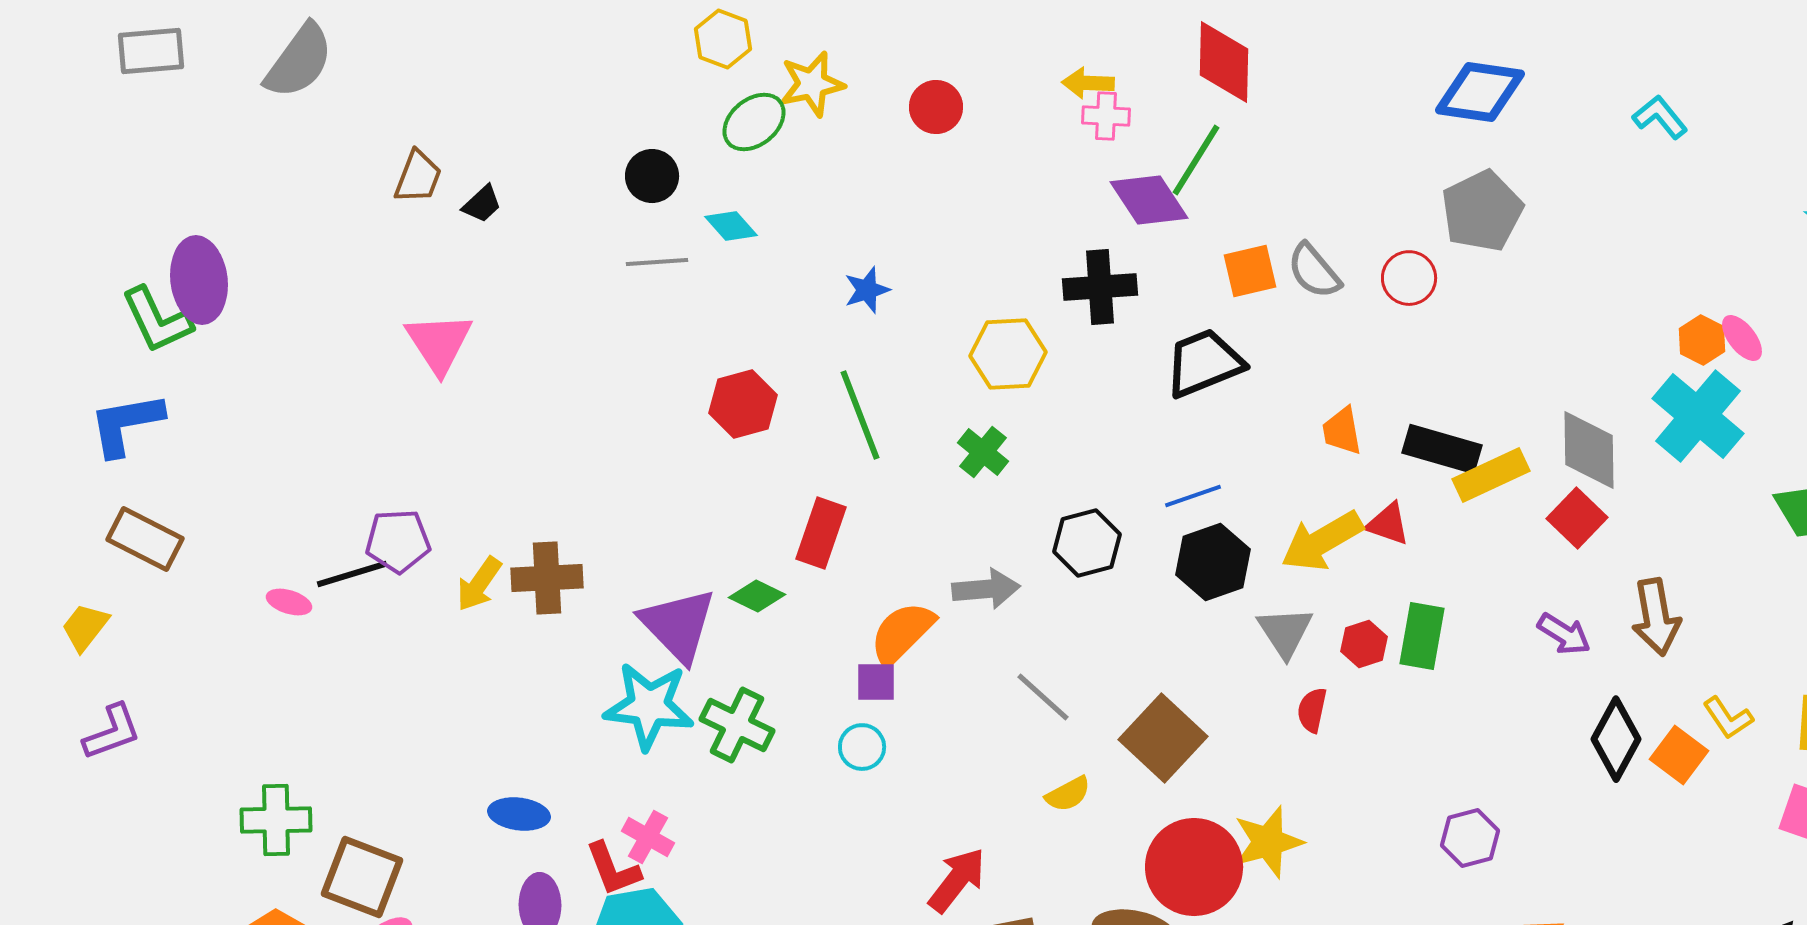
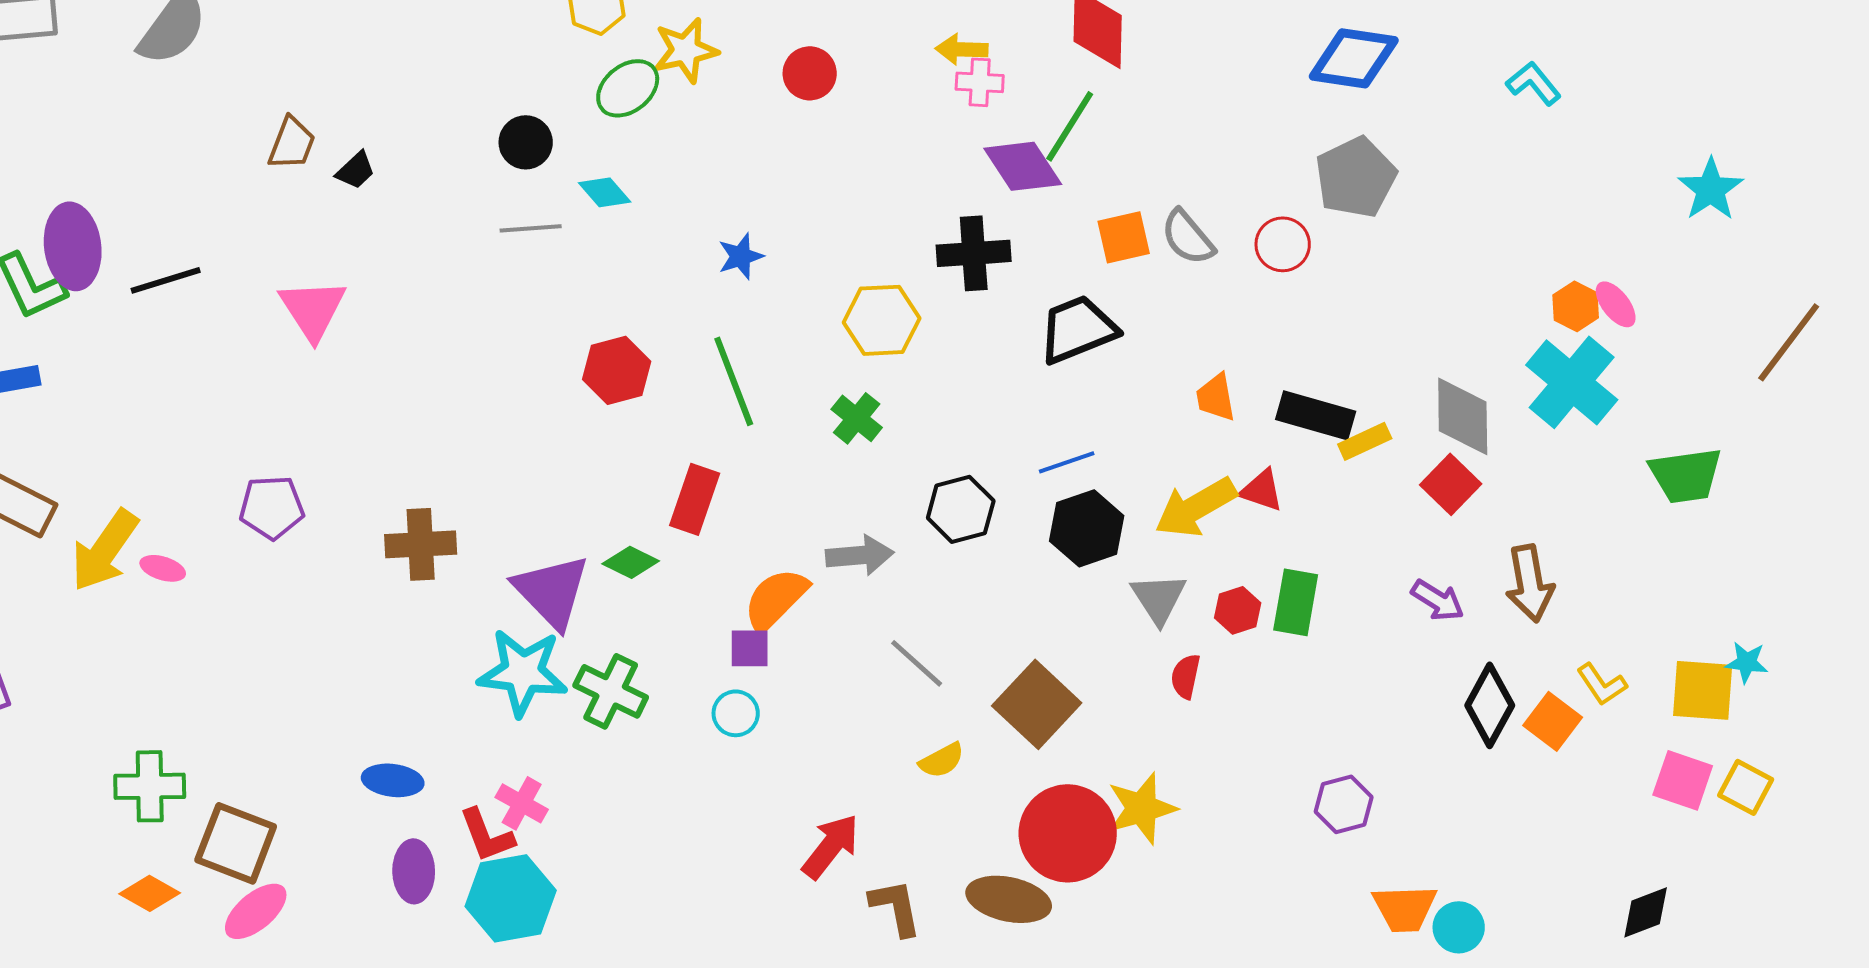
yellow rectangle: (1491, 475) -> (1365, 441), size x0.7
black line: (352, 574) -> (166, 280), moved
yellow arrow: (479, 584) -> (105, 550), moved, size x1.5

